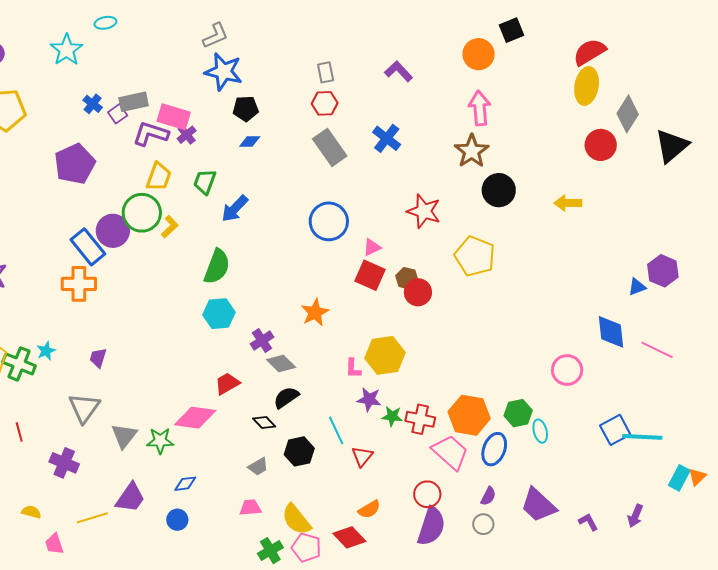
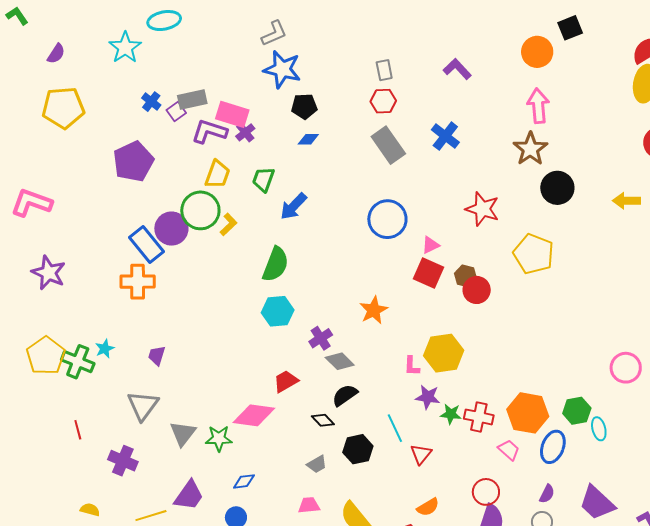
cyan ellipse: (105, 23) -> (164, 21), size x1.5
pink trapezoid: (450, 452) -> (509, 450), size x0.6

